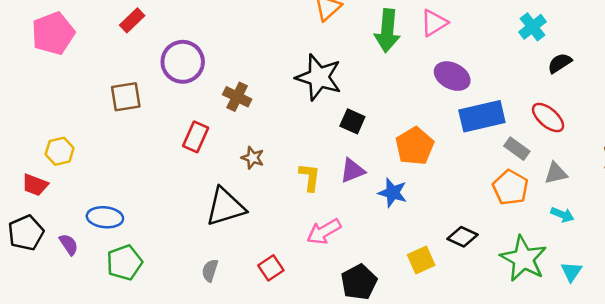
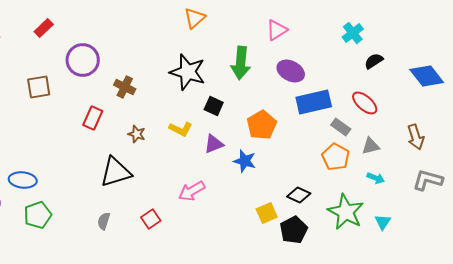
green arrow: (387, 31) -> (241, 63), moved
yellow L-shape: (310, 177) -> (181, 129), moved, turned 110
black pentagon: (359, 282) -> (294, 230), moved

